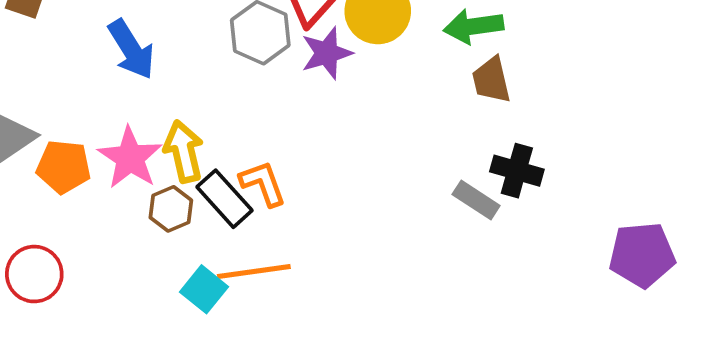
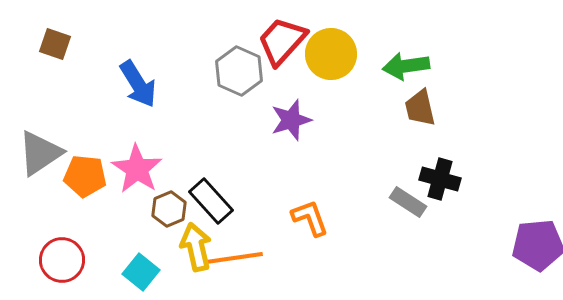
purple star: (327, 53) -> (291, 120), moved
yellow arrow: (184, 151) -> (196, 247), moved
orange L-shape: (263, 183) -> (310, 218), moved
cyan square: (204, 289) -> (141, 272), moved

